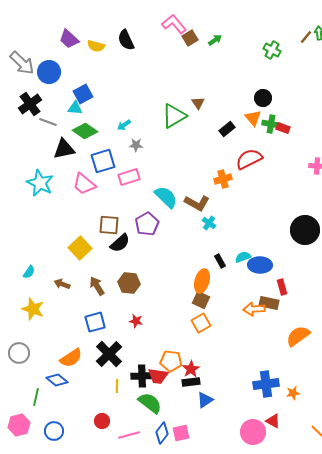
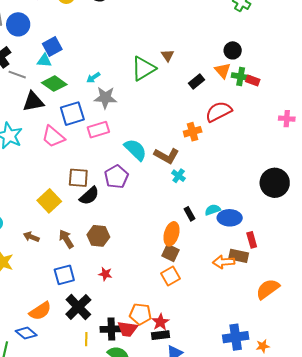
gray star: (136, 145) -> (105, 98), size x1.6

